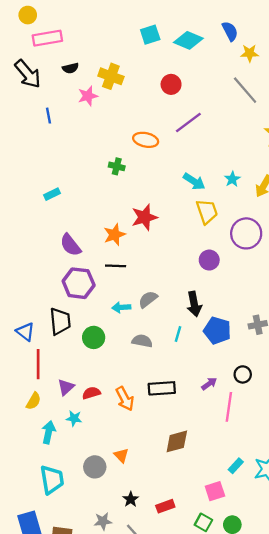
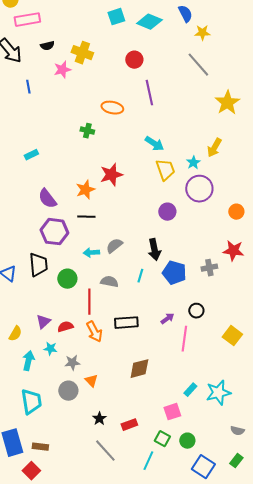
purple line: (188, 123) -> (149, 93), turned -65
cyan star: (232, 179) -> (193, 163), moved
red line: (38, 364) -> (89, 302), moved
gray star: (103, 521) -> (72, 363), moved

